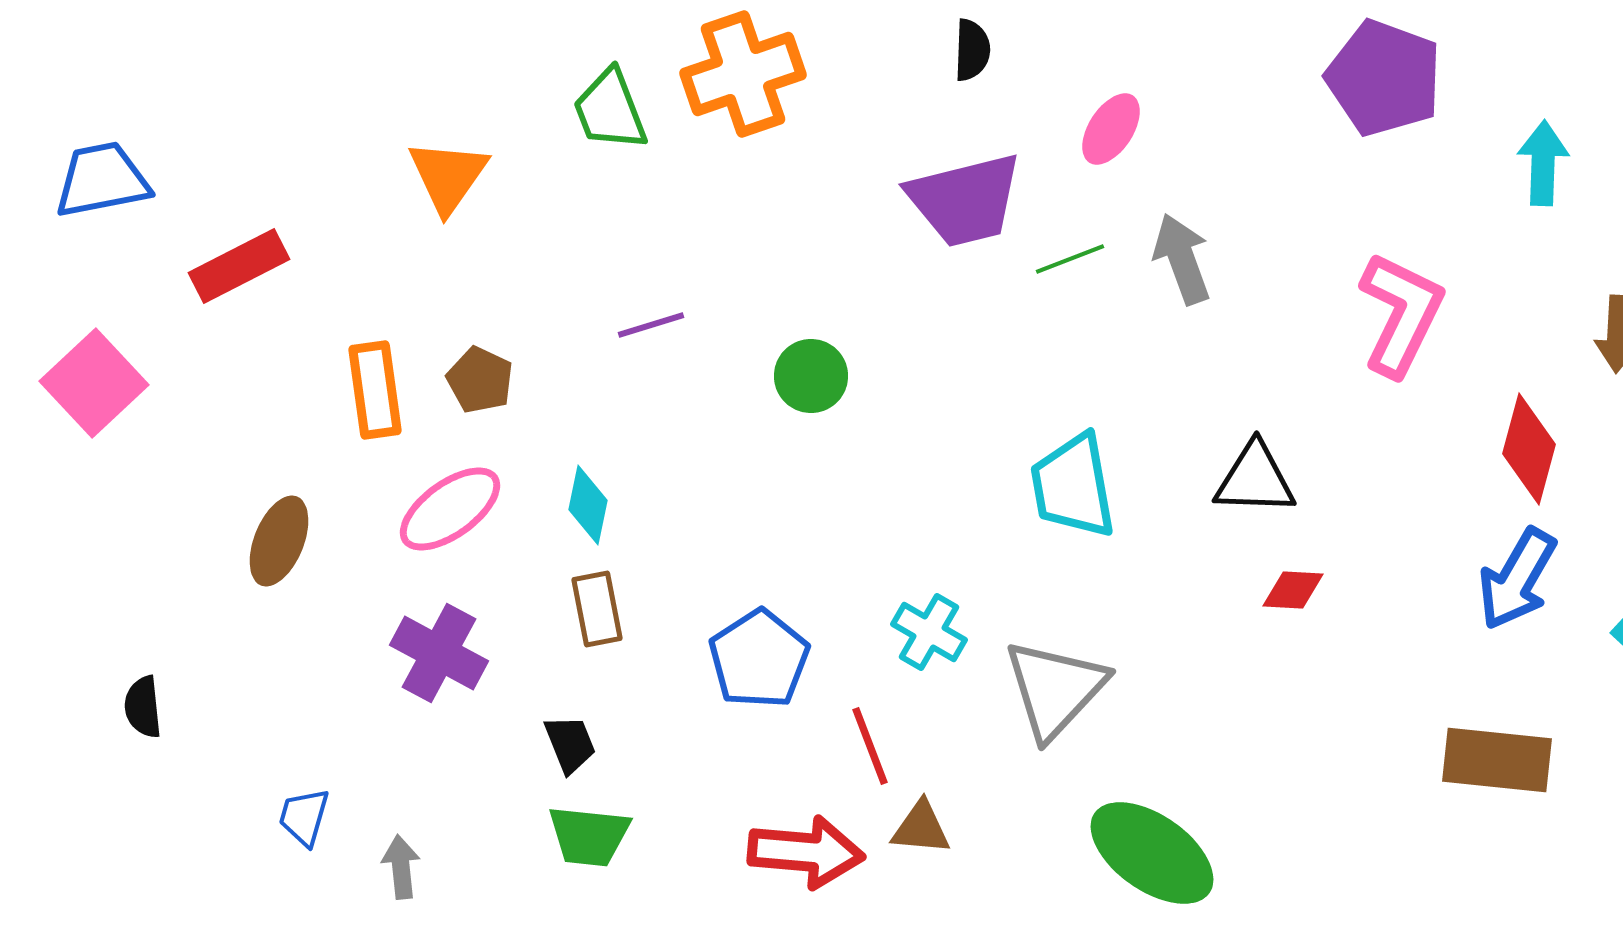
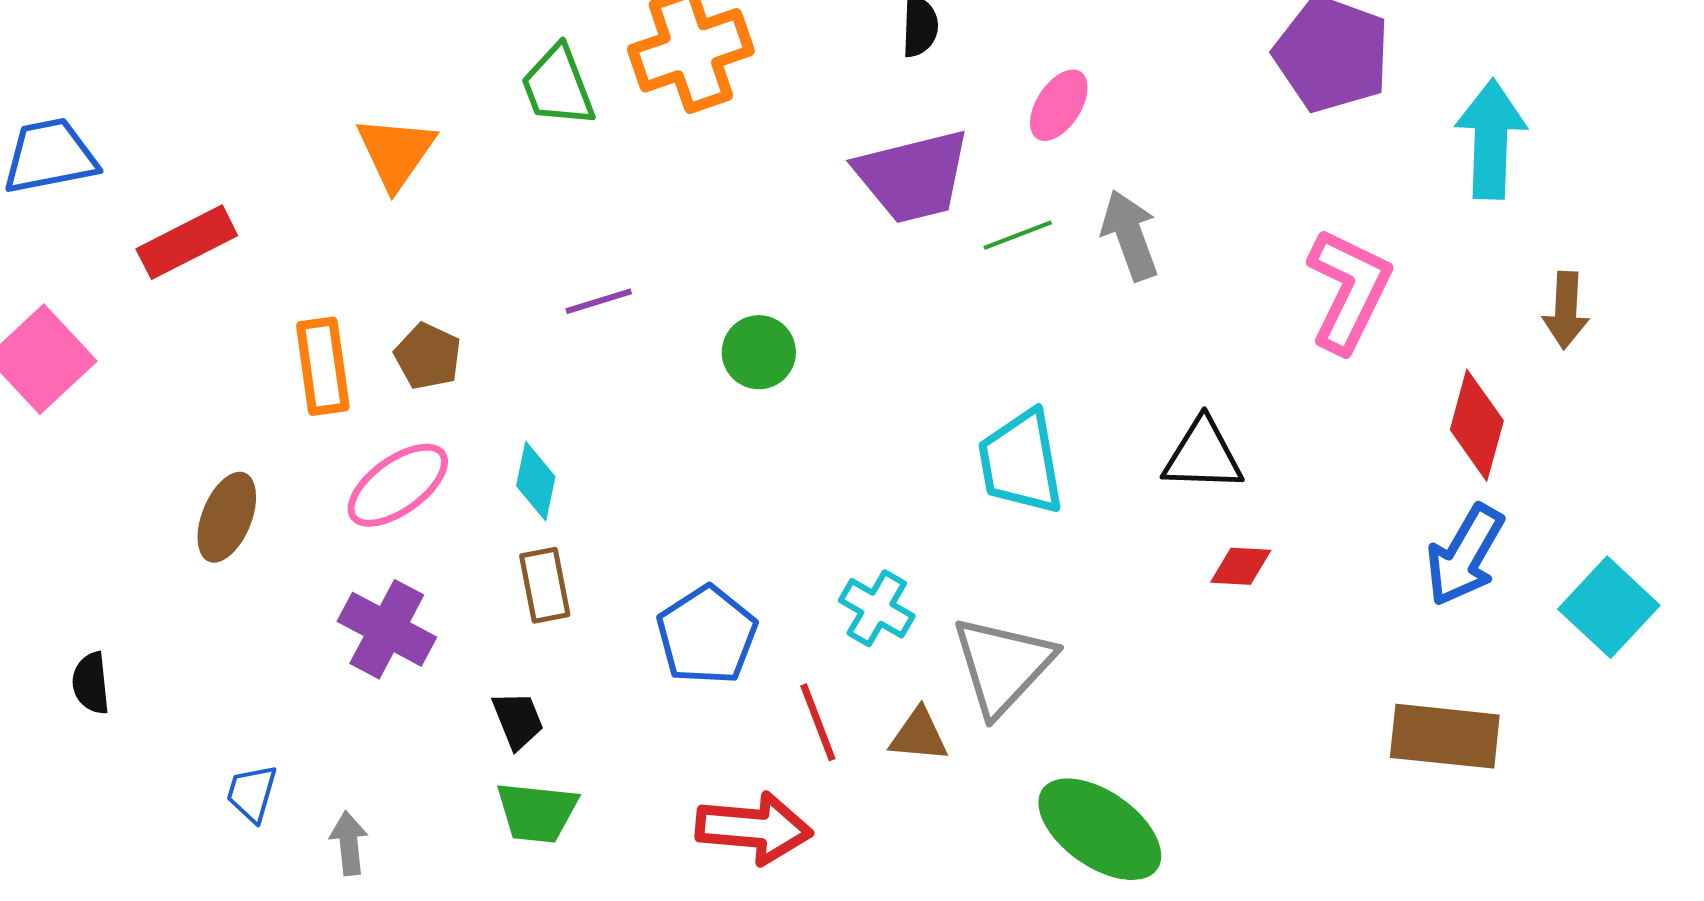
cyan arrow: (1543, 163) -> (1491, 139), size x1.4
brown triangle: (921, 828) -> (919, 735), moved

